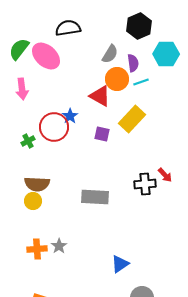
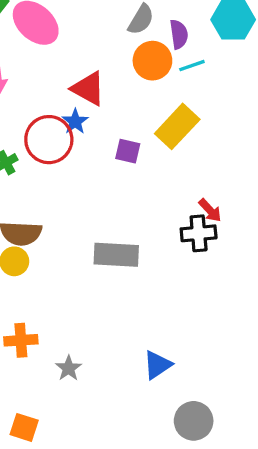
red triangle: (100, 96) -> (88, 89), moved
red arrow: (165, 175) -> (210, 210), moved
gray star: (59, 246) -> (69, 368), moved

